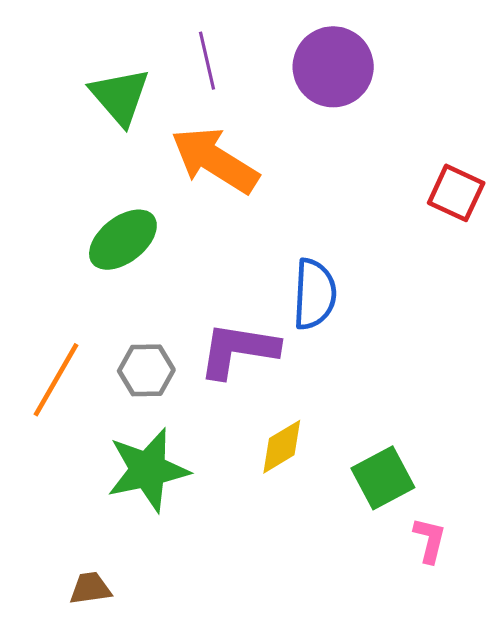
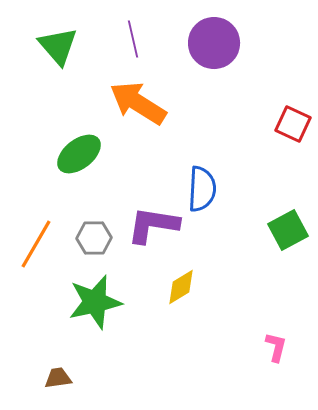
green triangle: (120, 96) -> (58, 46), moved
green square: (383, 478) -> (288, 230), moved

